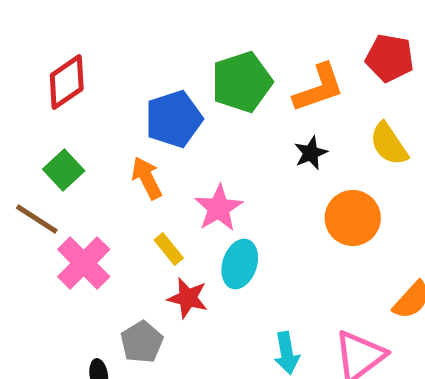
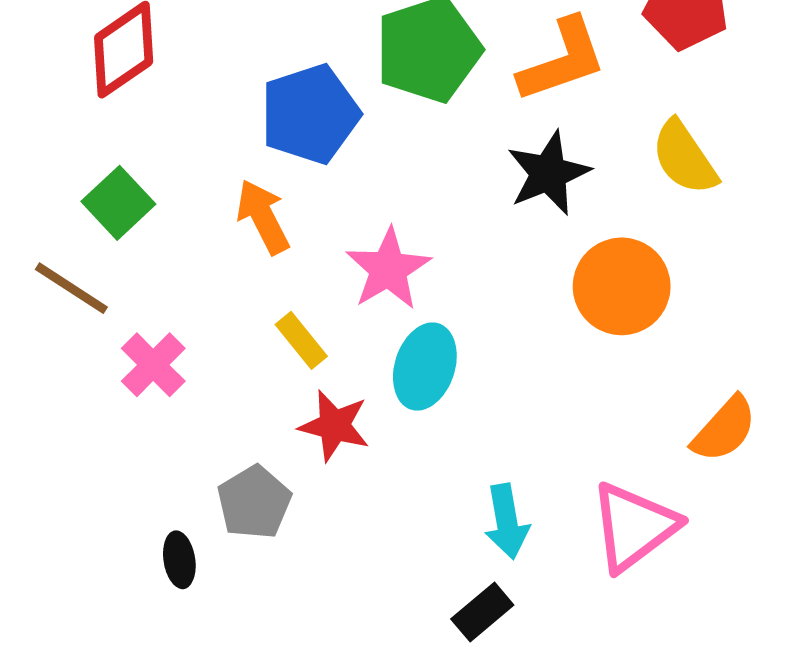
black star: (311, 153) -> (548, 173), size x1.4
pink cross: (84, 263) -> (153, 365), size x0.7

